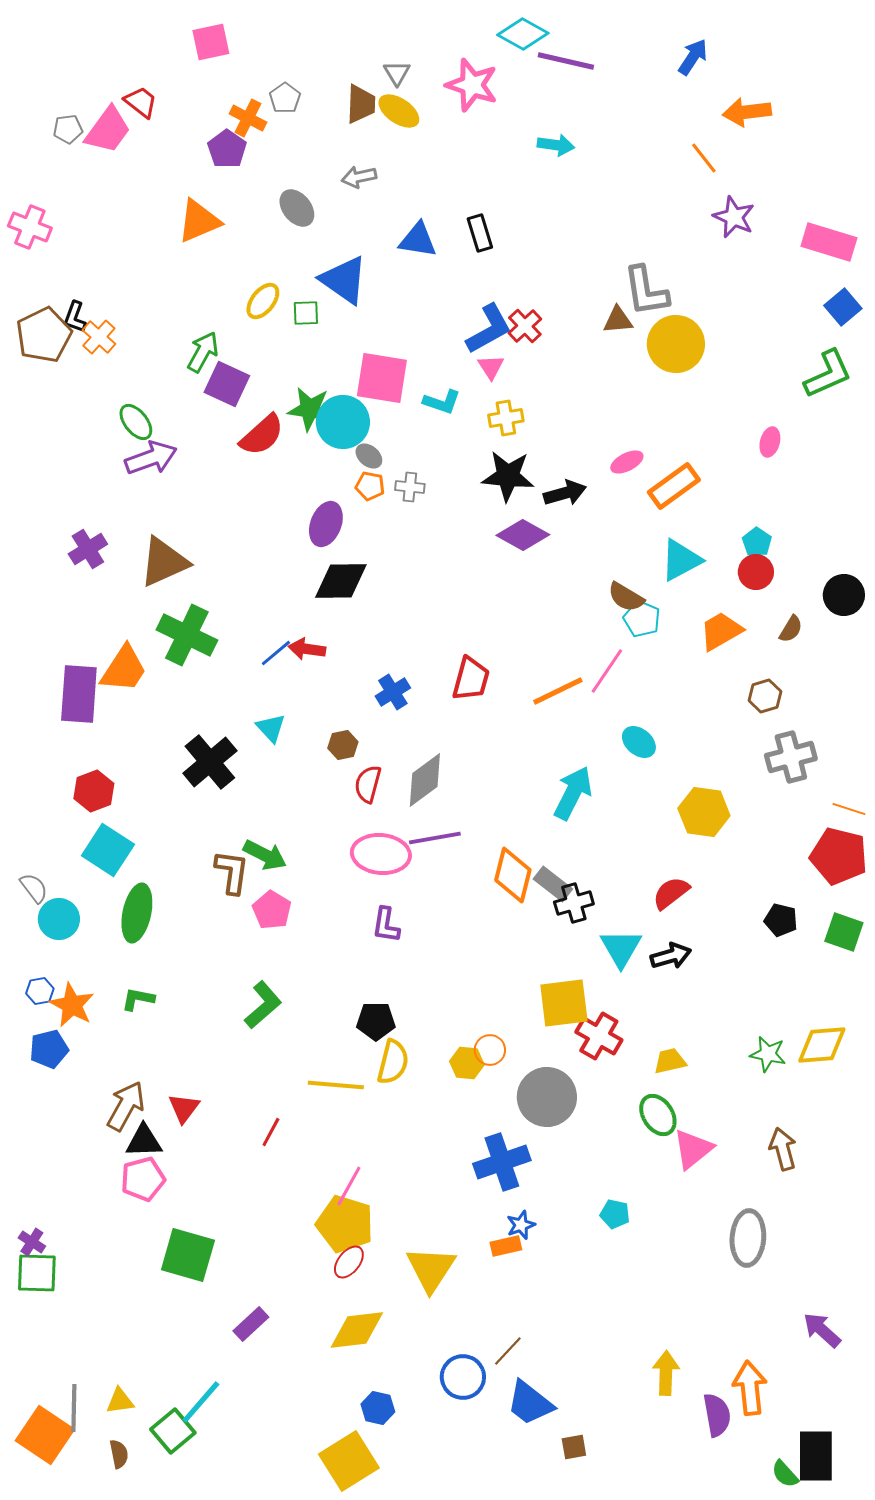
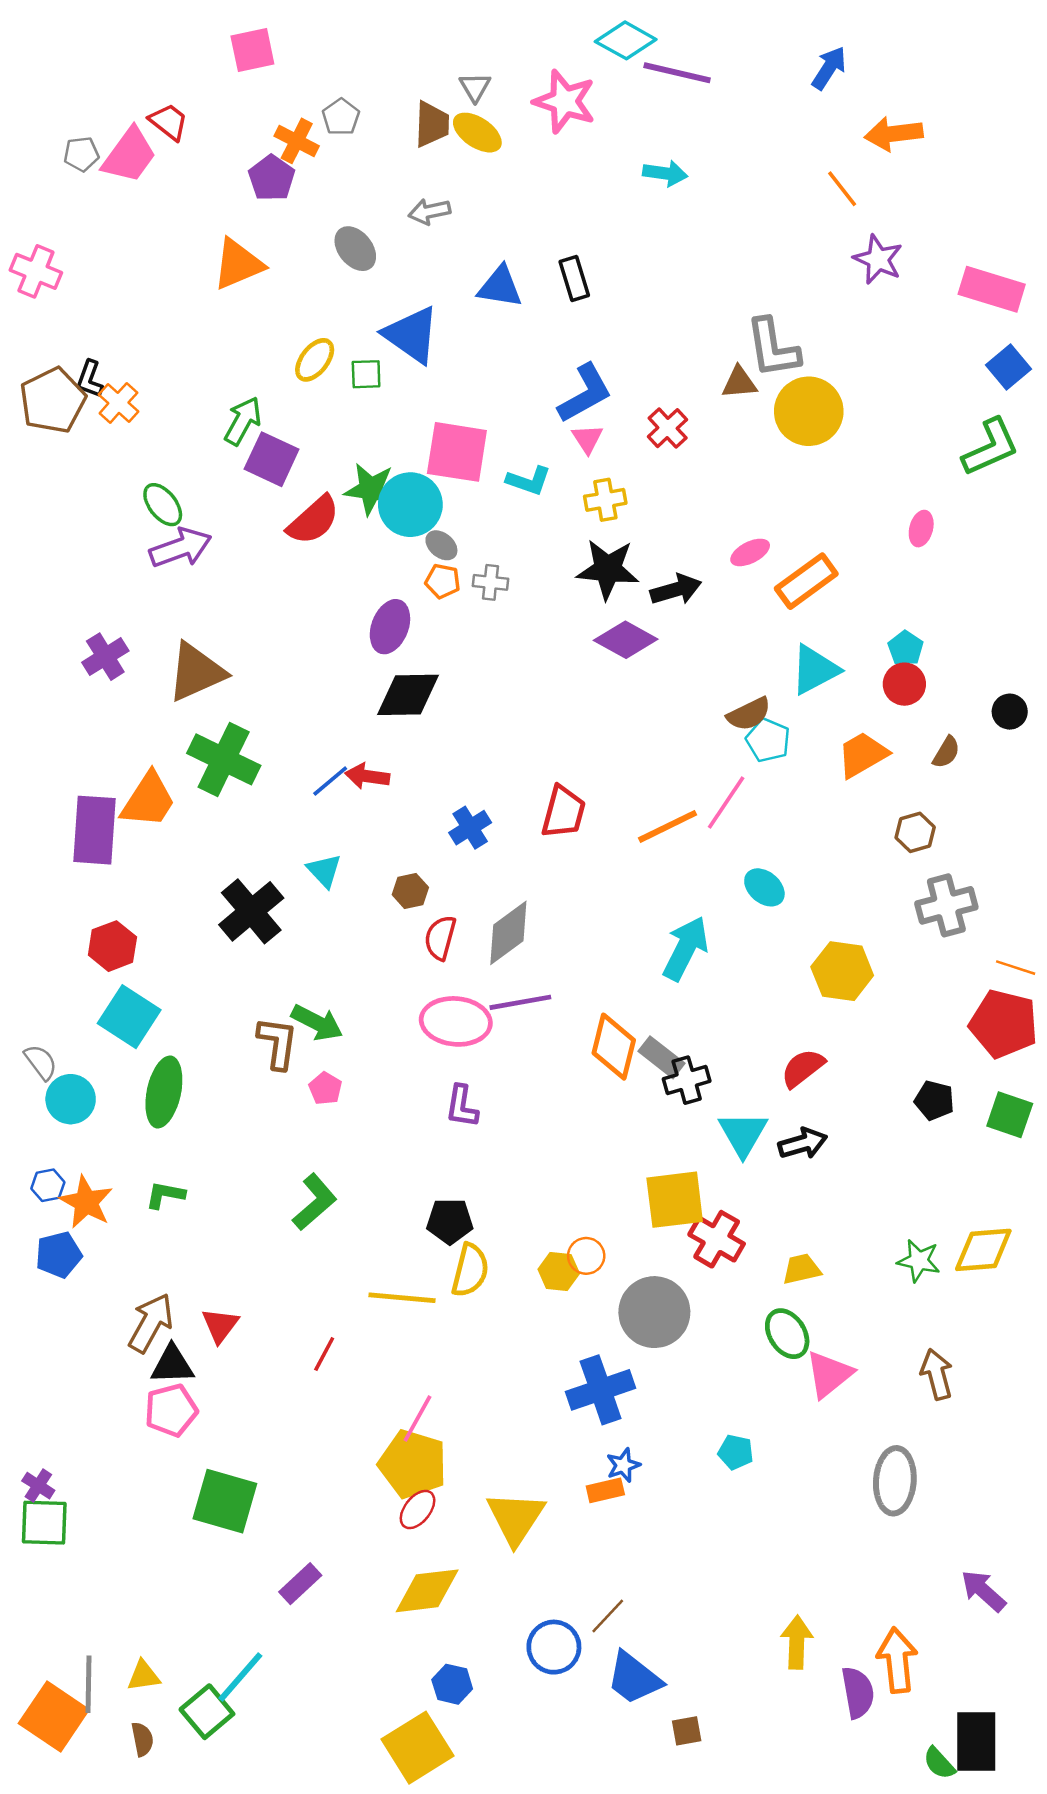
red cross: (525, 326) -> (668, 428), moved
black circle: (844, 595) -> (1010, 712), size x0.7
brown semicircle: (626, 597) -> (749, 714), turned -57
pink pentagon: (272, 910) -> (325, 1088), size x0.7

